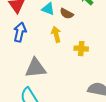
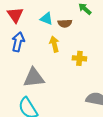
brown semicircle: (67, 14) -> (65, 23), turned -32

